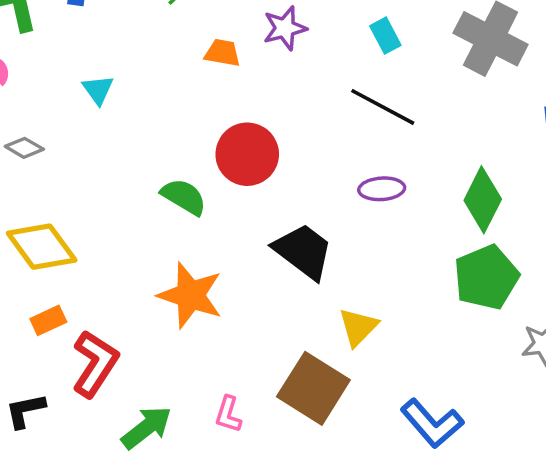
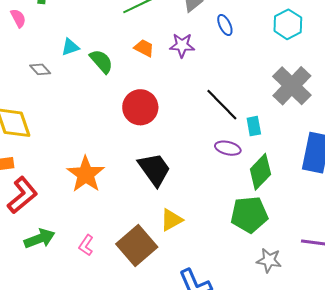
cyan rectangle: (385, 36) -> (254, 126), moved
cyan triangle: (98, 90) -> (70, 47), turned 30
gray diamond: (24, 148) -> (40, 69), moved
purple ellipse: (382, 189) -> (228, 148), moved
green semicircle: (184, 197) -> (101, 61), moved

